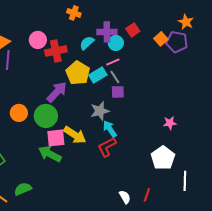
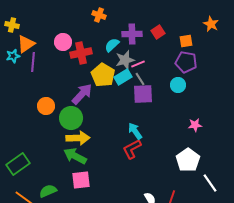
orange square: (161, 39) -> (186, 41), turned 32
purple pentagon: (177, 42) -> (186, 62), moved
cyan circle: (116, 43) -> (178, 85), moved
purple square: (118, 92) -> (143, 94), size x1.5
gray star: (100, 111) -> (125, 60), moved
orange circle: (19, 113) -> (46, 106), moved
yellow arrow: (75, 135) -> (78, 138), moved, turned -35
pink square: (56, 138) -> (81, 180), moved
white line: (185, 181) -> (210, 183), turned -36

